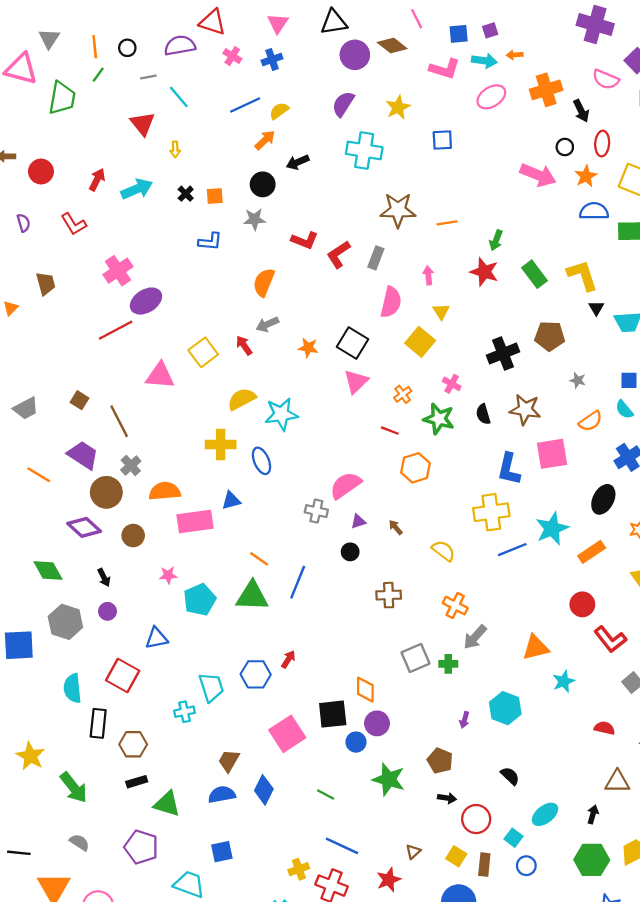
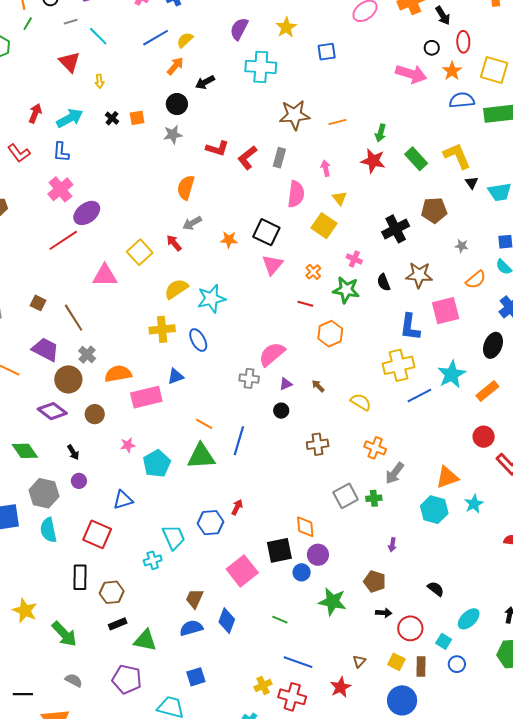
blue L-shape: (210, 242) -> (61, 152), moved, turned 95
cyan semicircle: (72, 688) -> (48, 530), moved
cyan hexagon: (505, 708) -> (434, 510), moved

